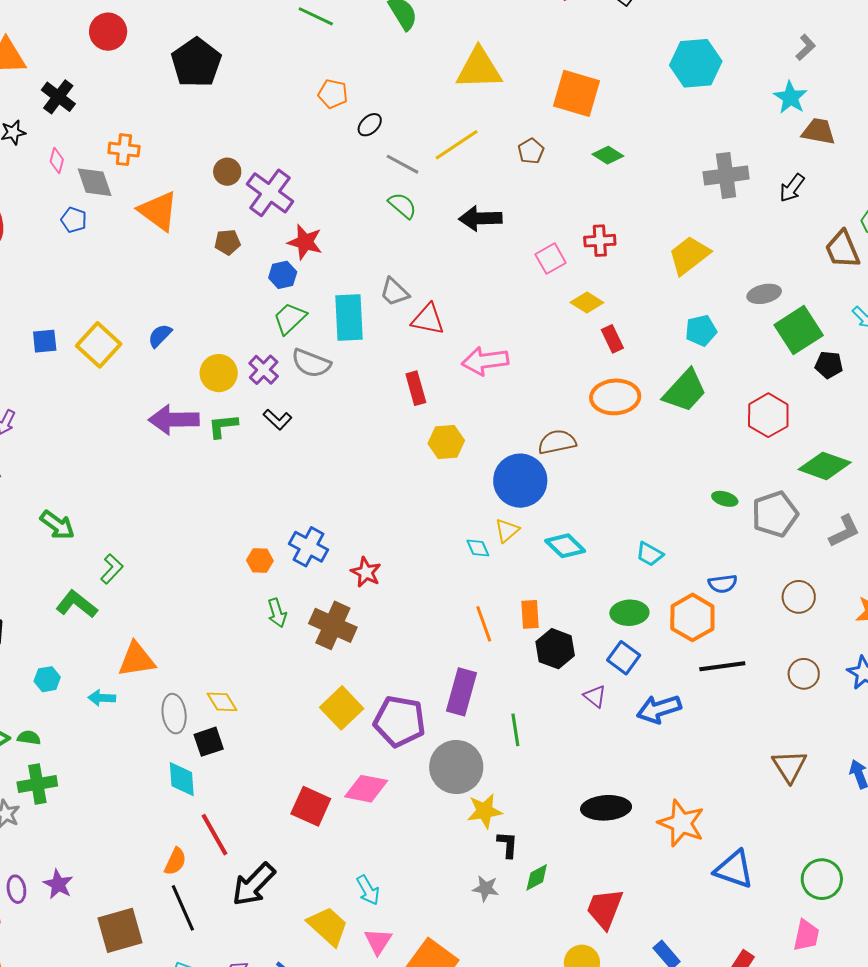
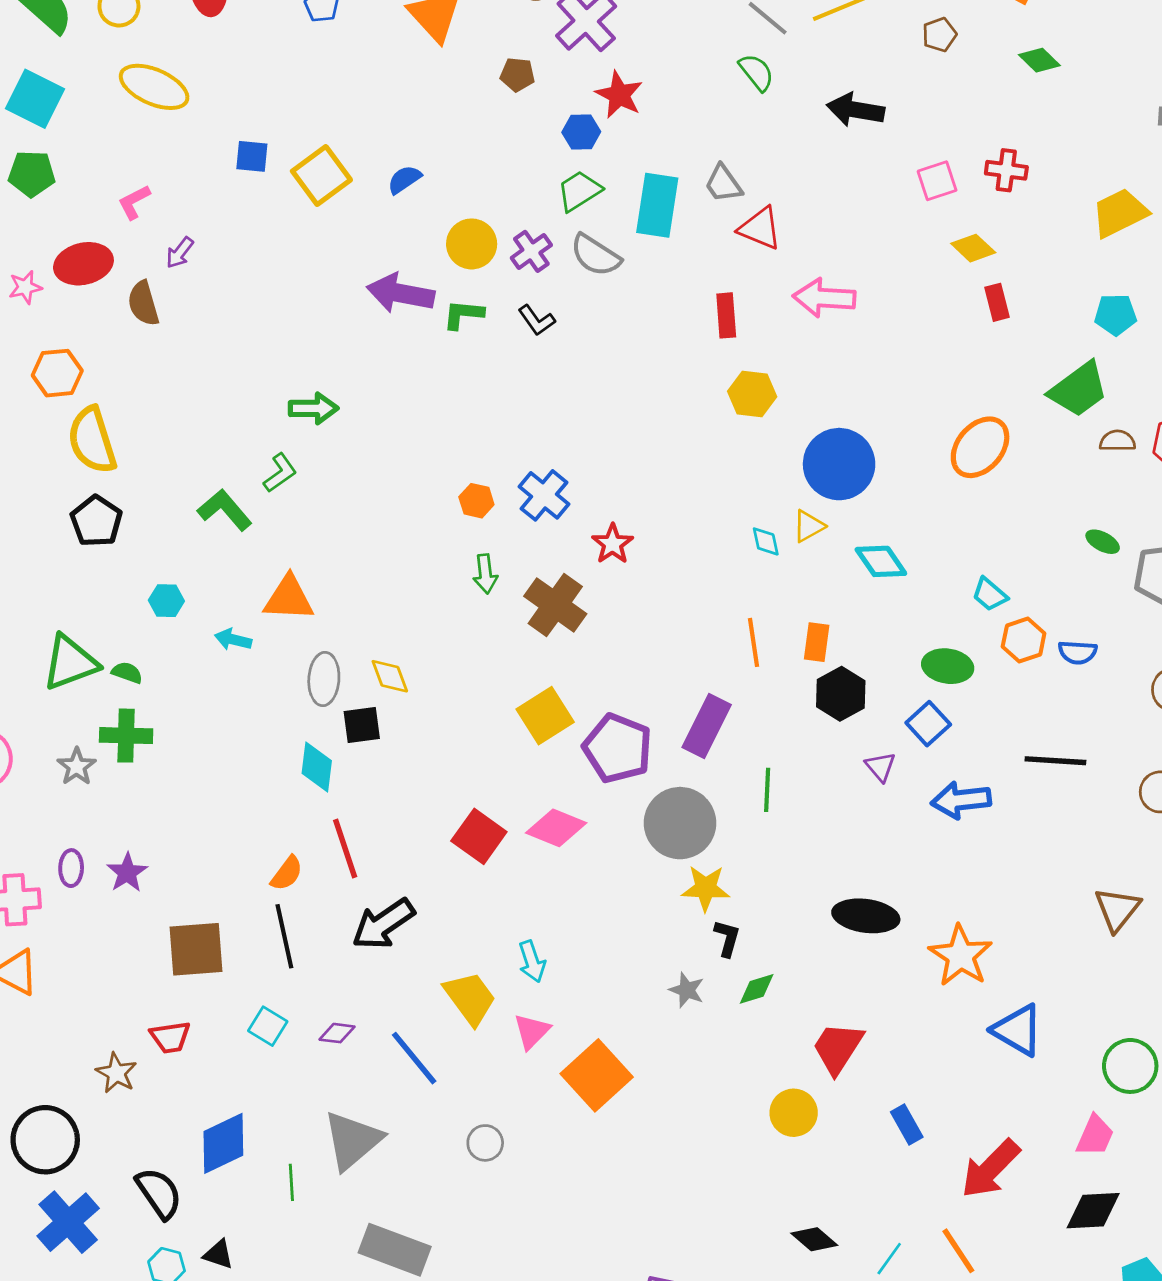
orange ellipse: (615, 397) -> (980, 447), moved, turned -57
brown semicircle: (557, 442) -> (1117, 441), moved, size x0.7
green arrow: (57, 525) -> (313, 408), moved, turned -48
orange hexagon: (692, 617) -> (1024, 640), moved, size x0.7

